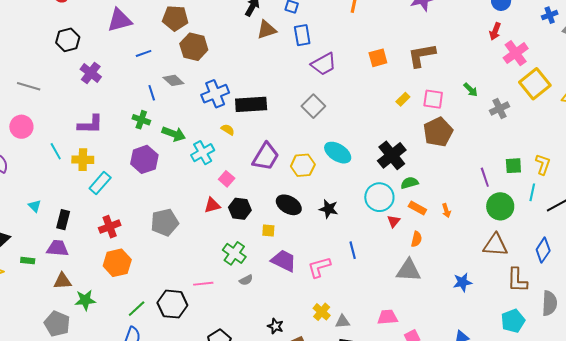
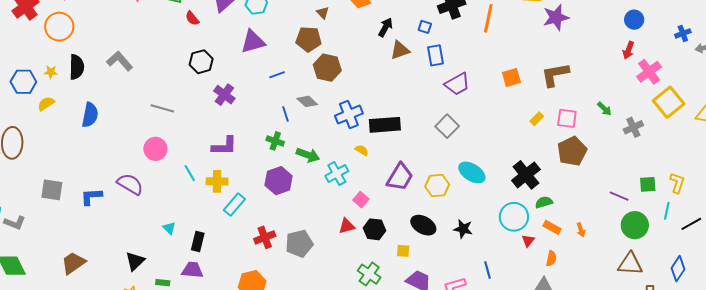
purple line: (485, 177) -> (619, 196), turned -48
red cross: (110, 227) -> (265, 237), moved

